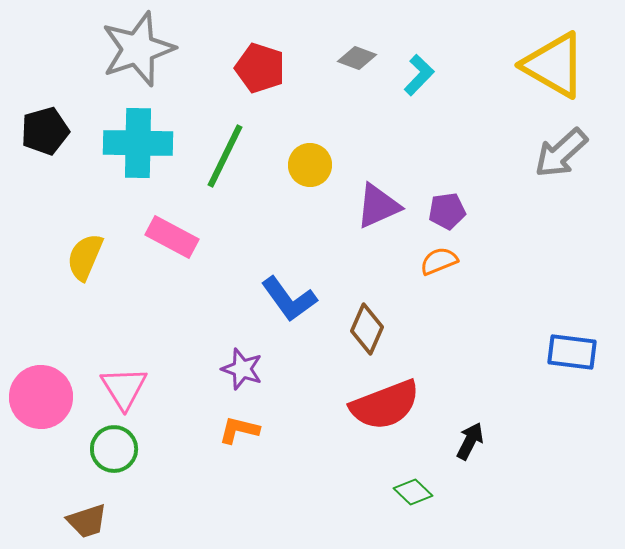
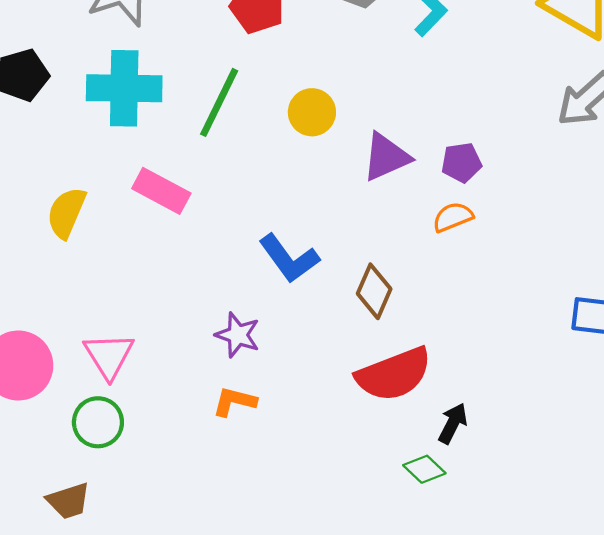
black arrow: (470, 441) -> (453, 423), moved

